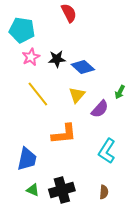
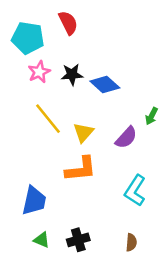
red semicircle: (69, 13) -> (68, 23), moved
yellow triangle: (77, 95) -> (83, 133), moved
black cross: (62, 190) -> (78, 240), size x0.7

